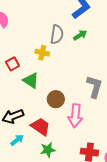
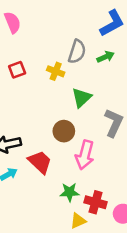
red square: (12, 64) -> (17, 70), moved
green triangle: (31, 80) -> (82, 98), moved, turned 36
green star: (48, 150) -> (70, 192), moved

